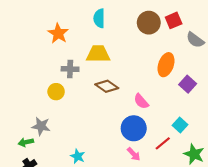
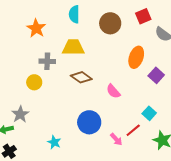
brown circle: (149, 23) -> (110, 23), moved
gray star: (41, 126) -> (20, 114), turned 30
blue circle: (134, 128) -> (89, 122), moved
pink arrow: (134, 154) -> (116, 139), moved

